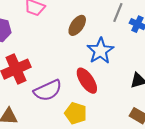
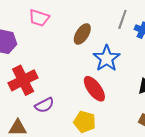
purple semicircle: (48, 90) -> (44, 105), moved, size x0.7

